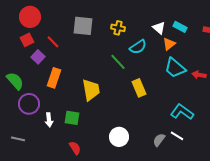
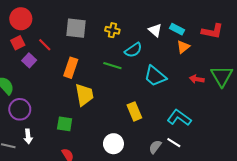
orange triangle: (169, 44) -> (183, 47), moved
green line: (118, 62) -> (112, 66), turned -30
cyan trapezoid: (175, 68) -> (155, 76), moved
orange rectangle: (54, 78) -> (71, 68), moved
yellow rectangle: (139, 88) -> (134, 111), moved
white arrow: (49, 120) -> (28, 136), moved

